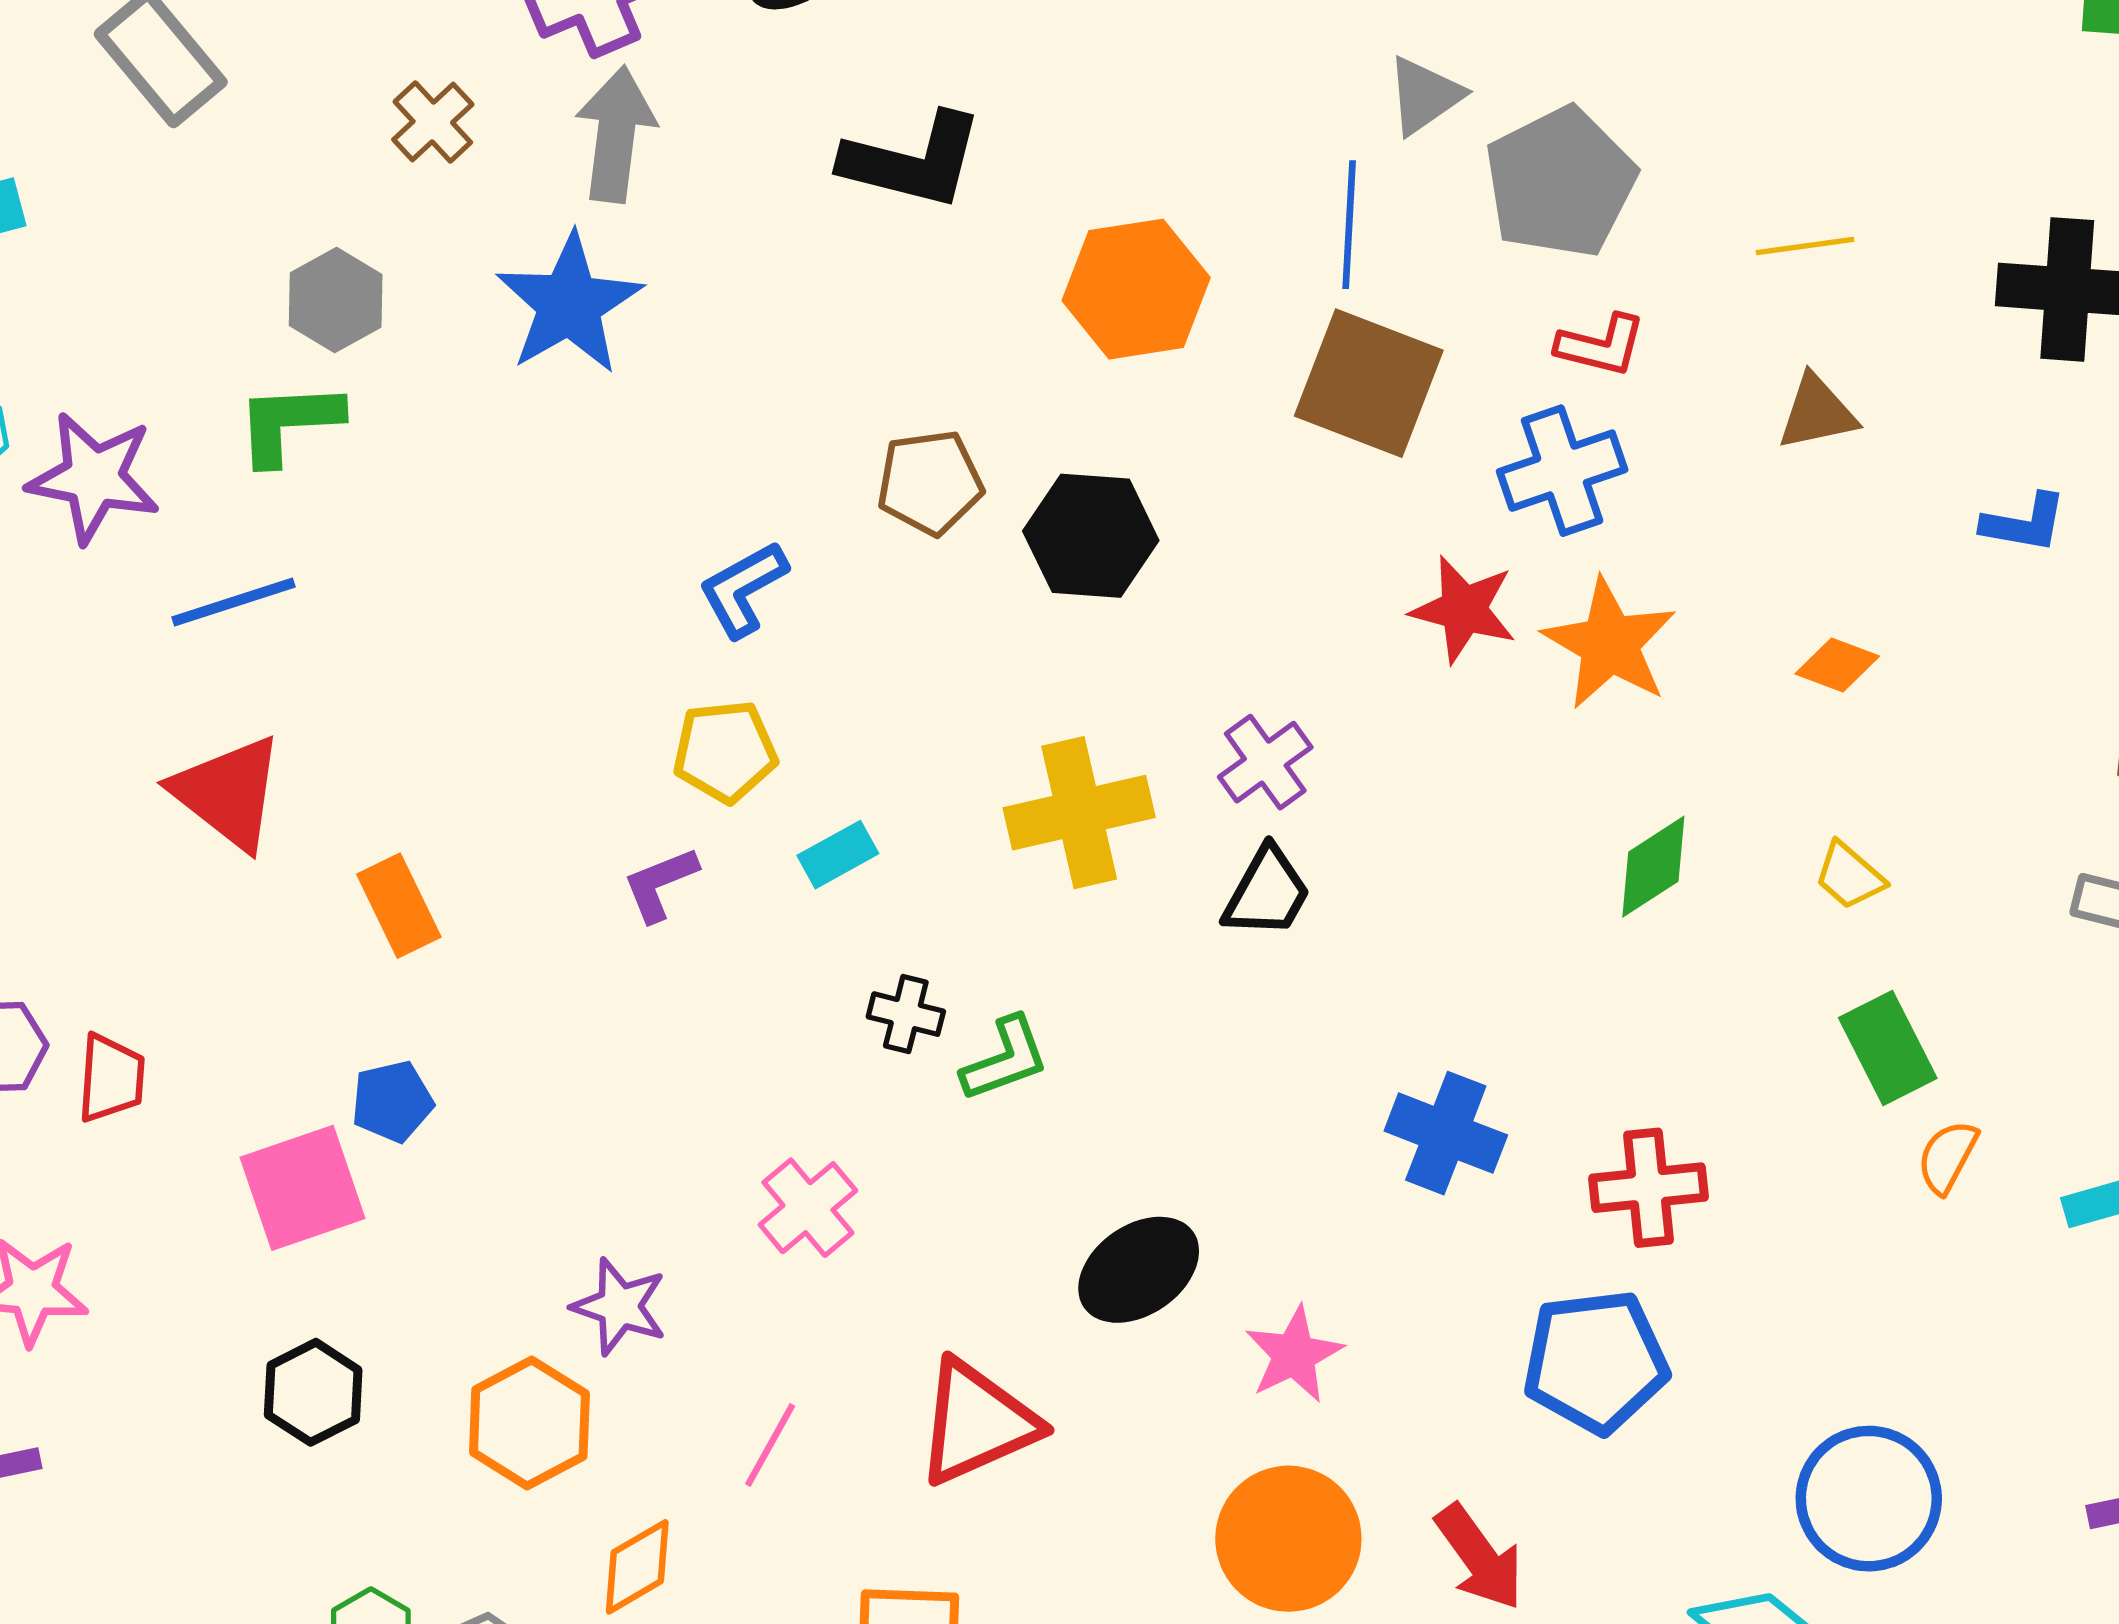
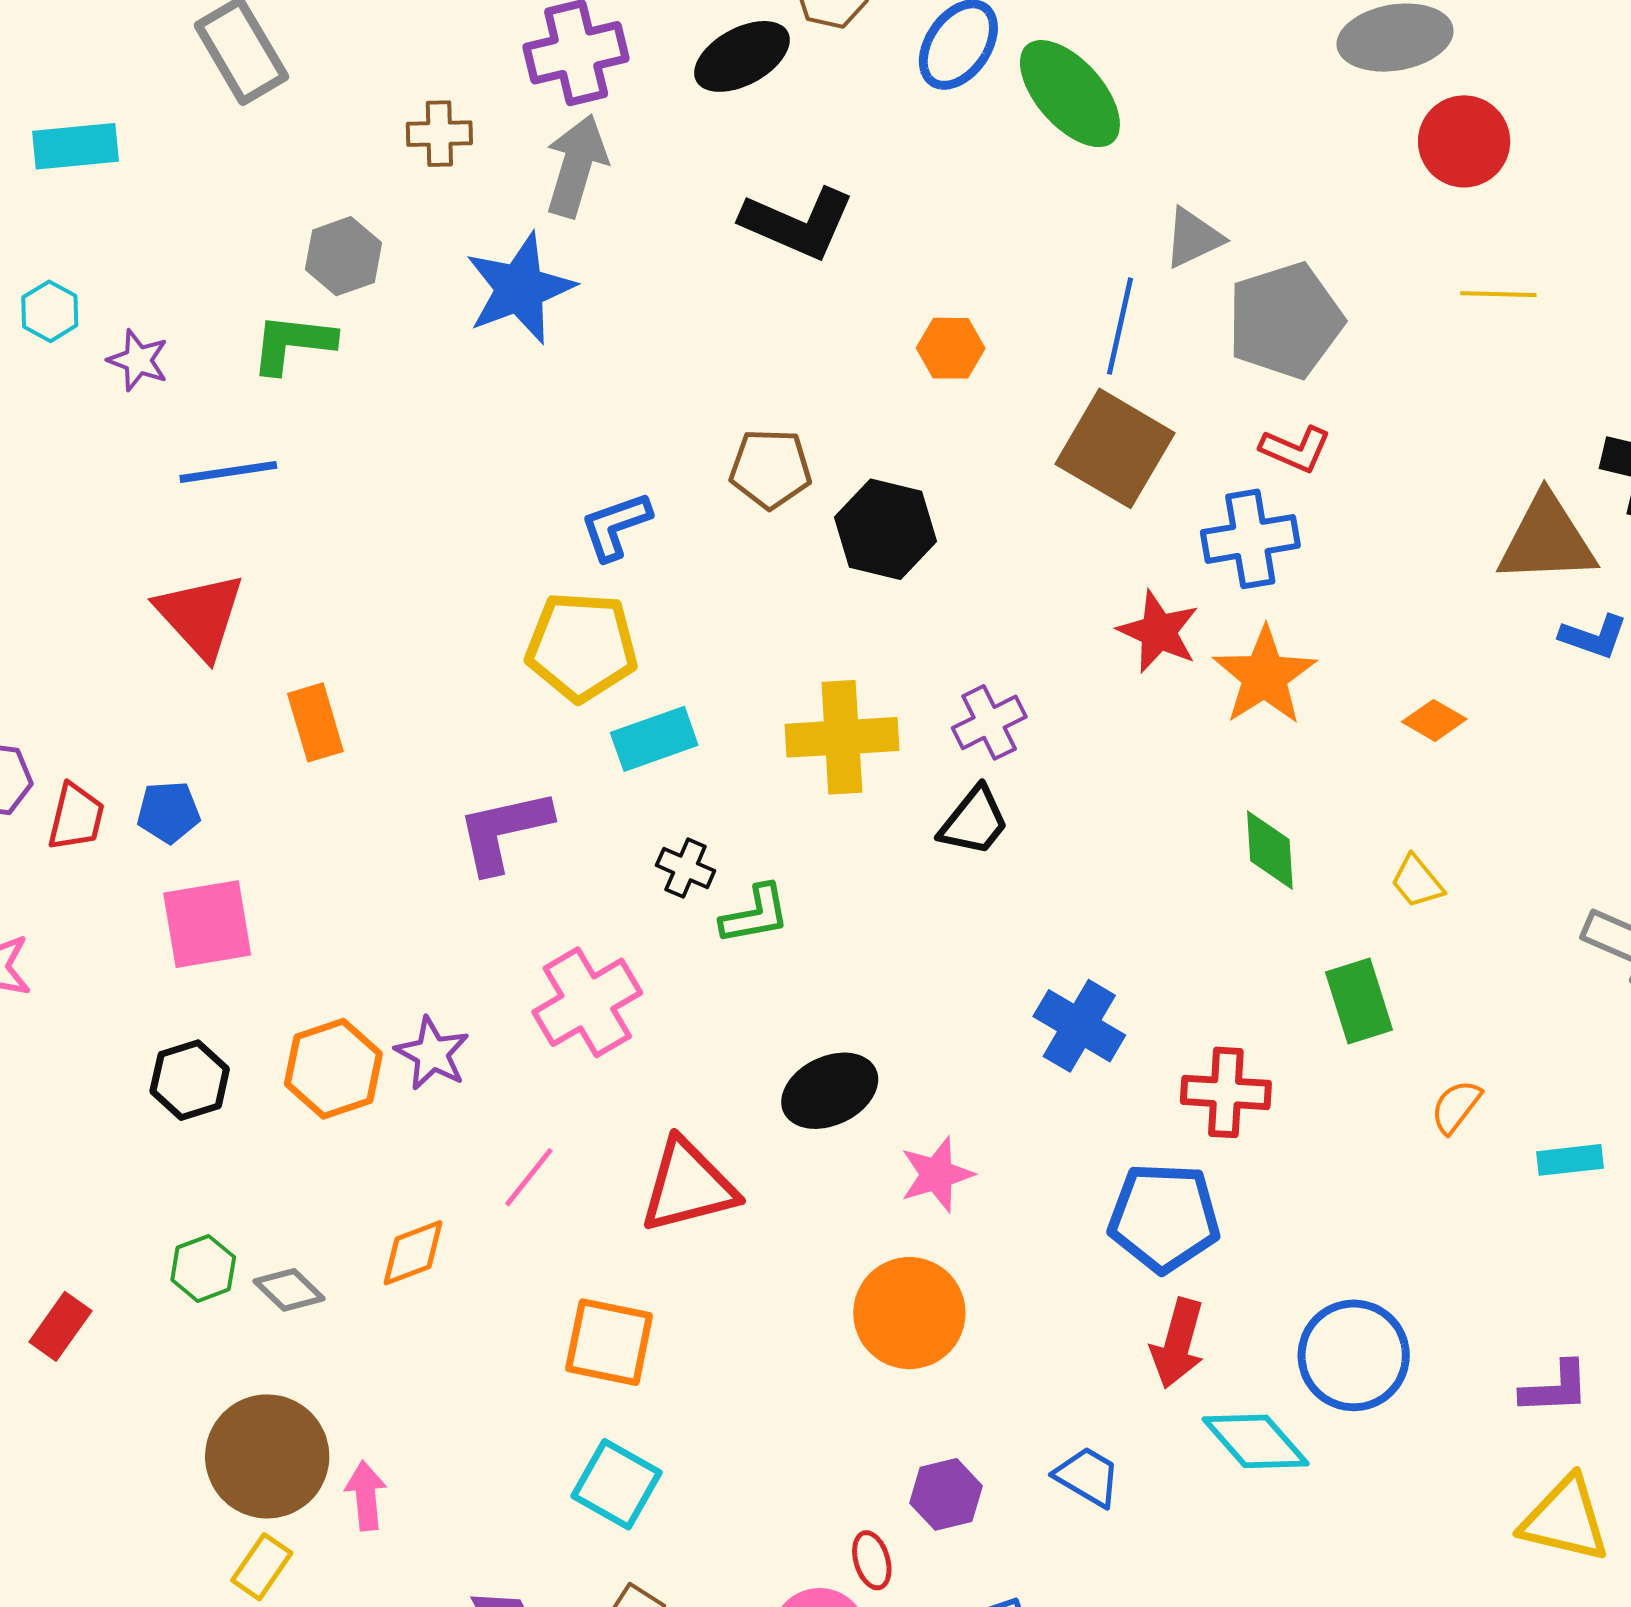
brown cross: (433, 122) -> (439, 134), turned 32
yellow line: (1805, 246) -> (1498, 294), moved
orange hexagon: (1136, 289) -> (951, 348), size x0.6
brown triangle: (1817, 413) -> (1547, 540), moved, size x1.6
purple star: (94, 478) -> (138, 360), size x0.6
yellow pentagon: (725, 751) -> (582, 647), size x1.4
cyan rectangle: (838, 855) -> (654, 739), size x1.4
green diamond: (1653, 867) -> (1270, 850), turned -70
purple L-shape: (660, 884) -> (504, 831), moved, size x1.6
green rectangle: (1888, 1048) -> (1359, 1001), moved
blue pentagon: (392, 1101) -> (168, 812), moved
pink cross: (808, 1208) -> (587, 1002), size x1.4
orange hexagon: (529, 1423) -> (333, 1069), moved
red arrow: (1479, 1557) -> (1178, 1343), moved, turned 42

